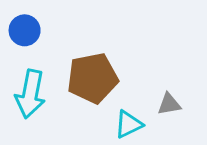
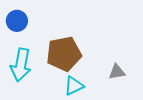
cyan triangle: (129, 124) -> (74, 86), moved

